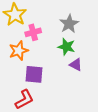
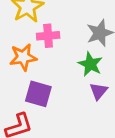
purple triangle: (76, 65) -> (99, 91), turned 32

